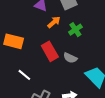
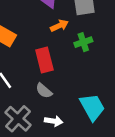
gray semicircle: (70, 58) -> (44, 91), moved

